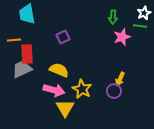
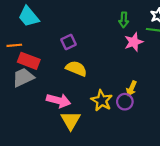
cyan trapezoid: (27, 14) -> (29, 17), turned -30
red rectangle: (27, 54) -> (29, 61), turned -66
yellow semicircle: (59, 70) -> (76, 69), moved
yellow star: (82, 89) -> (102, 101), moved

